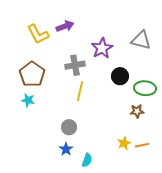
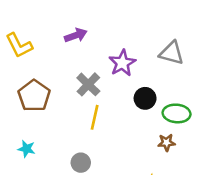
yellow L-shape: (38, 34) -> (19, 45), moved
gray cross: (75, 65) -> (88, 84), turned -36
cyan star: (28, 100) -> (27, 149), moved

